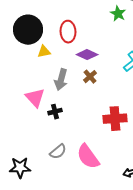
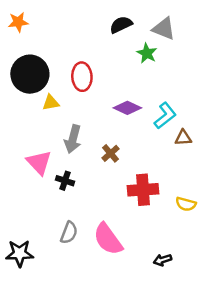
purple diamond: (87, 55) -> (127, 108), moved
brown cross: (90, 77) -> (111, 153), moved
black cross: (55, 112) -> (65, 181), turned 32
gray semicircle: (58, 152) -> (69, 233), turned -30

